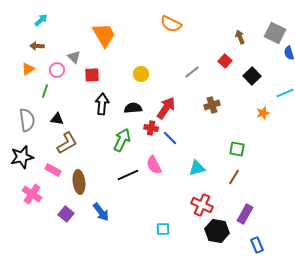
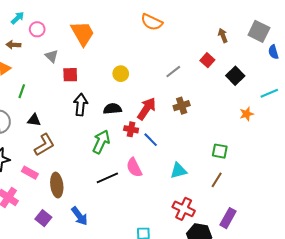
pink circle: (57, 70) -> (37, 29), moved
brown cross: (212, 105) -> (182, 106), moved

